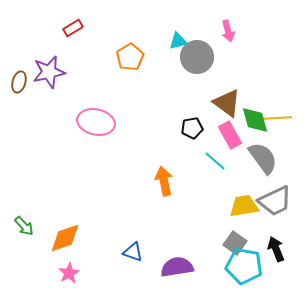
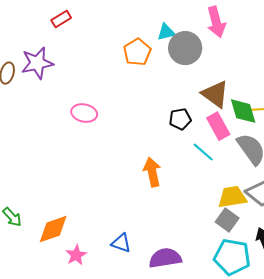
pink arrow: (228, 31) -> (216, 22), size x1.4
orange pentagon: (130, 57) -> (137, 52), moved
pink ellipse: (96, 122) -> (84, 113), size x0.7
gray square: (235, 243) -> (227, 220), moved
pink star: (69, 273) -> (76, 255), moved

